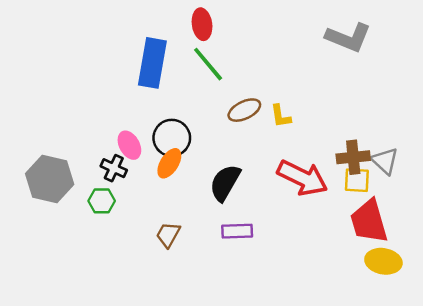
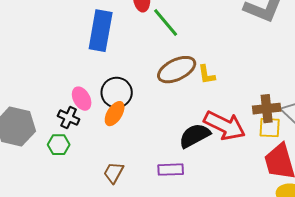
green line: (208, 64) -> (166, 23), moved
brown ellipse: (244, 110) -> (177, 70), size x1.4
black semicircle: (225, 183) -> (195, 136), moved, turned 32

